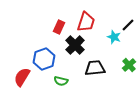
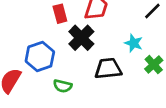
red rectangle: (59, 27) -> (60, 14), turned -40
cyan star: (114, 37) -> (134, 43), moved

